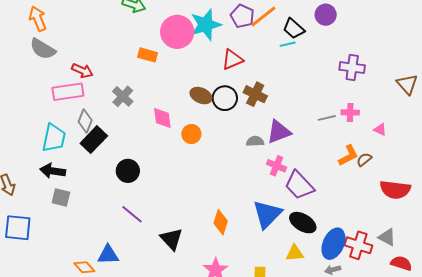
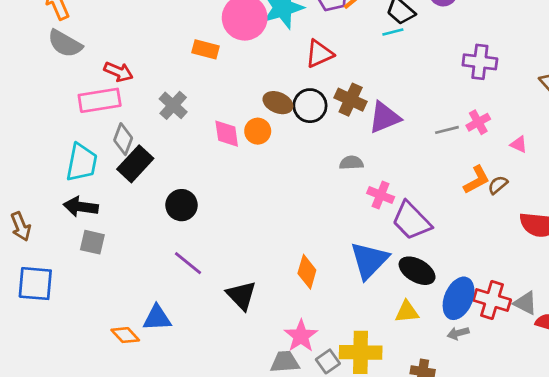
pink cross: (350, 112) -> (478, 122), turned -30
purple triangle: (279, 132) -> (385, 117), moved
orange circle: (191, 134) -> (258, 131), moved
gray triangle: (387, 237) -> (525, 303), moved

